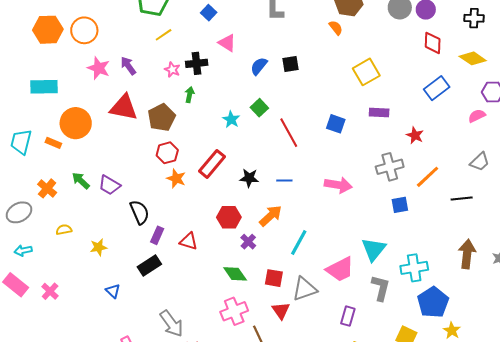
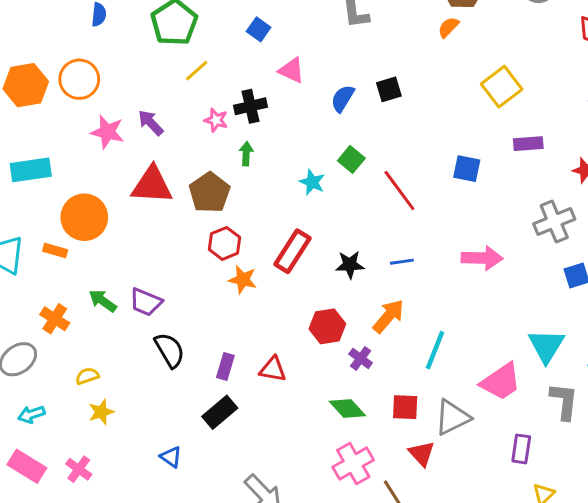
orange semicircle: (336, 28) -> (448, 27), turned -91
black semicircle: (140, 212) -> (170, 350), moved
yellow star: (99, 247) -> (101, 412), moved

